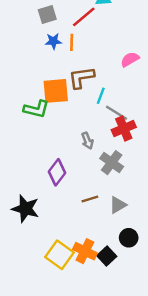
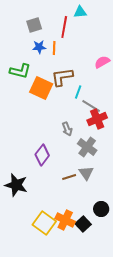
red line: (84, 17) -> (64, 27), turned -40
orange square: (56, 91) -> (41, 88), turned 30
green L-shape: (36, 109) -> (20, 71), moved
gray triangle: (118, 205) -> (86, 173), moved, turned -35

